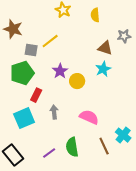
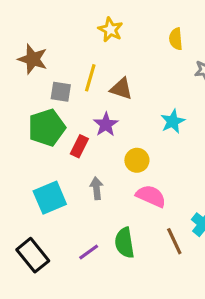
yellow semicircle: (95, 15) -> (176, 39), moved
yellow line: (50, 41) -> (90, 78), turned -36
brown triangle: (105, 48) -> (121, 89), moved
yellow circle: (77, 81) -> (137, 160), moved
red rectangle: (36, 95) -> (79, 146), moved

